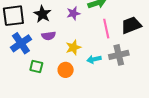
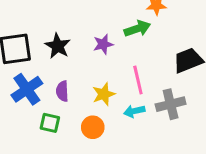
pink line: (106, 29) -> (138, 80), moved
purple semicircle: (49, 36) -> (62, 91), moved, turned 96

